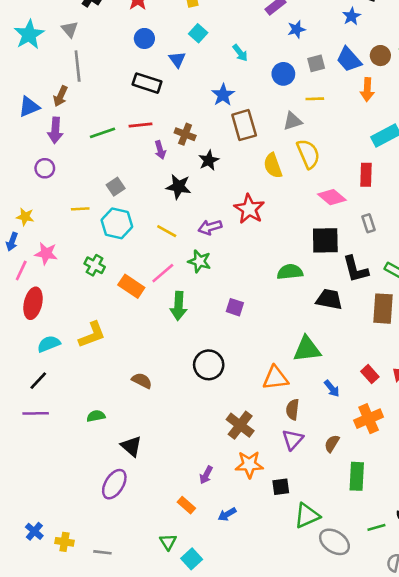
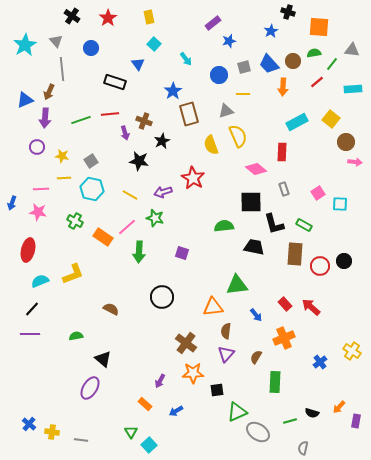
blue circle: (144, 38) -> (91, 48), moved
yellow star: (25, 217) -> (62, 156), moved
pink line: (21, 271) -> (41, 189), moved, turned 63

